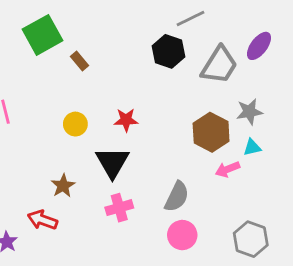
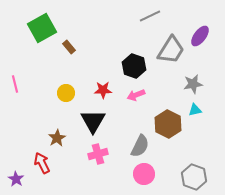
black hexagon: (169, 51) -> (134, 66), moved
brown hexagon: (211, 132) -> (168, 124), moved
pink arrow: (227, 169) -> (136, 95), moved
red arrow: (42, 220) -> (42, 163), turned 45

